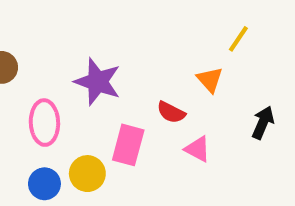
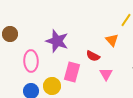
pink triangle: (198, 149) -> (106, 74), turned 32

